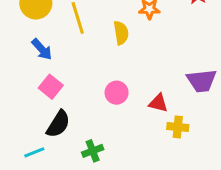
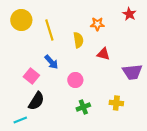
blue arrow: (42, 49) -> (51, 62), moved
red triangle: (158, 103) -> (103, 54), moved
green cross: (93, 151) -> (83, 107), moved

